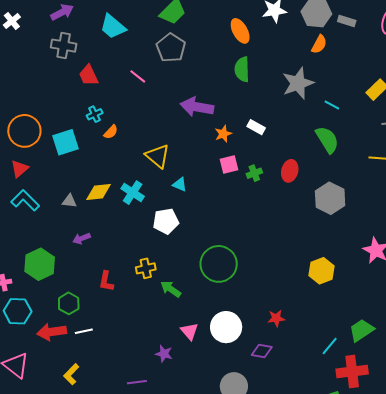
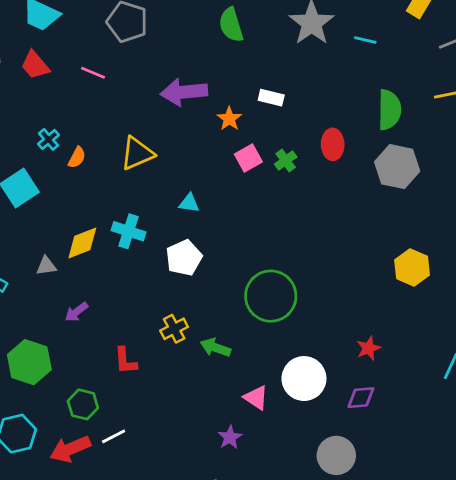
red trapezoid: (89, 75) -> (35, 65), moved
green semicircle: (327, 140) -> (389, 110), moved, turned 48
yellow triangle: (158, 156) -> (137, 153), moved, turned -48
purple star: (164, 354) -> (230, 437), turned -30

